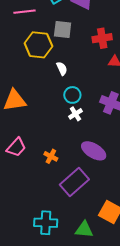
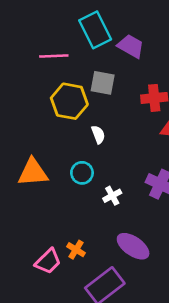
cyan circle: (72, 95) -> (82, 173), moved
pink trapezoid: (16, 147) -> (48, 261), moved

